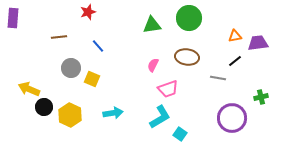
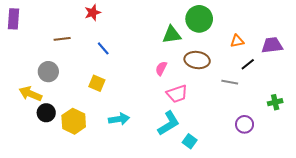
green triangle: (152, 25) -> (172, 35), moved
orange triangle: (235, 36) -> (237, 41), moved
gray circle: (71, 68) -> (48, 72), moved
purple circle: (232, 118) -> (245, 124), size x0.6

